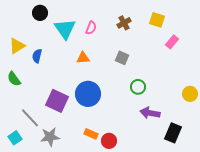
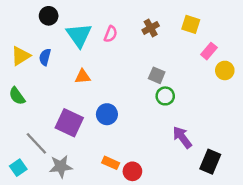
blue semicircle: (37, 56) -> (45, 57), moved
orange triangle: (83, 58) -> (83, 77), moved
gray square: (122, 58) -> (157, 75), moved
green circle: (138, 87) -> (165, 96), moved
blue circle: (88, 94) -> (107, 114), size x0.7
yellow circle: (190, 94) -> (225, 70), moved
purple arrow: (150, 113) -> (182, 137), turned 42

